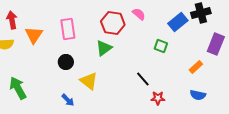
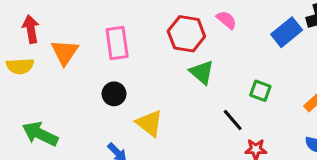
green square: (161, 46) -> (260, 91), moved
green triangle: (104, 48) -> (202, 72), moved, turned -42
green arrow: (18, 88) -> (40, 134), turned -35

